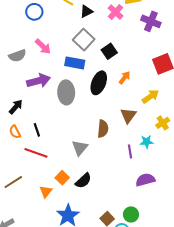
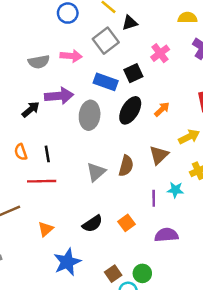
pink cross: (115, 12) -> (160, 53), moved
gray square: (84, 40) -> (106, 41), moved
pink arrow: (43, 46) -> (71, 56), turned -48
black square: (109, 51) -> (133, 73), moved
black arrow: (16, 107) -> (31, 109), moved
gray triangle: (80, 148) -> (96, 172), moved
red line: (36, 153) -> (42, 181), turned -30
orange square: (62, 178) -> (126, 223), moved

